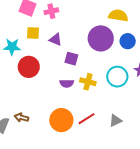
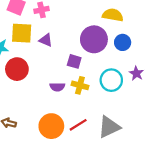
yellow square: (33, 33) -> (22, 33), size x1.5
purple square: (71, 59) -> (74, 61), moved
gray triangle: (115, 121) -> (109, 127), size x1.6

